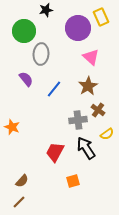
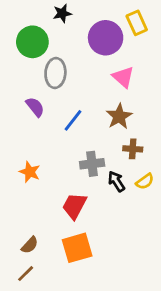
brown cross: (98, 110) -> (133, 149), turned -32
gray cross: (78, 120) -> (92, 164), moved
orange star: (12, 127) -> (30, 172), moved
black arrow: (86, 148) -> (116, 181), moved, size x0.7
orange square: (73, 181) -> (77, 248), moved, size x1.6

